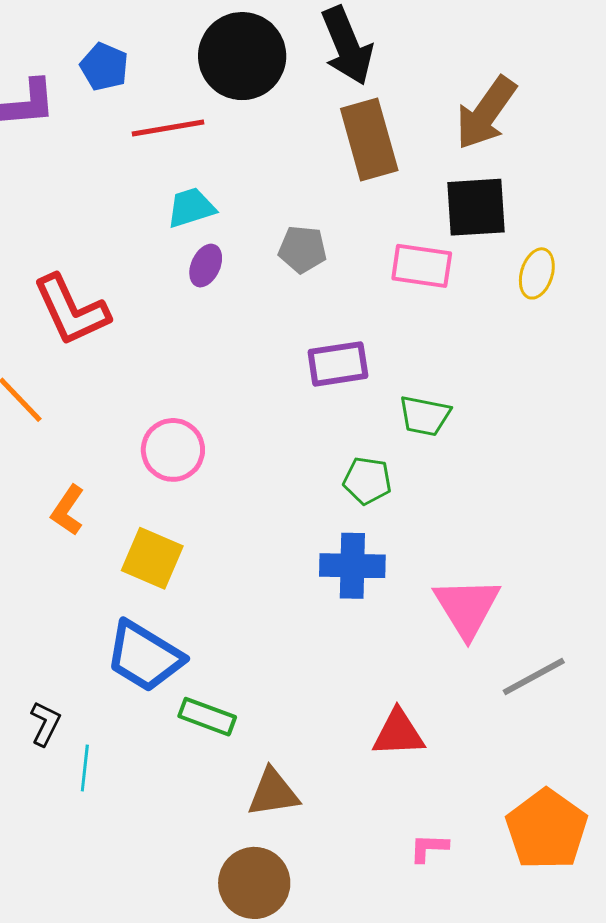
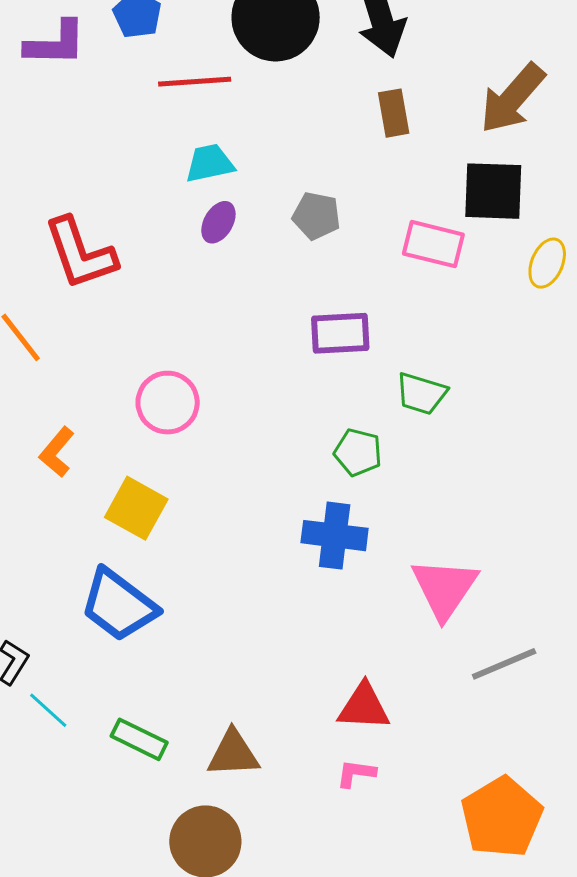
brown rectangle: (369, 139) -> (394, 113), size x0.6
green rectangle: (207, 717) -> (139, 739), moved
cyan line: (85, 768) -> (48, 710), turned -60
pink L-shape: (429, 848) -> (356, 773), moved

